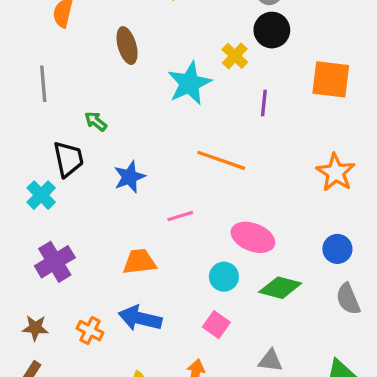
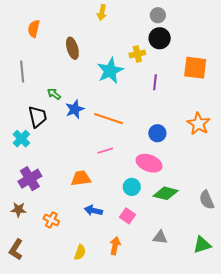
yellow cross: (235, 56) -> (137, 54), turned 35
orange line: (221, 160) -> (109, 119), moved
blue star: (130, 177) -> (75, 109), moved
blue circle: (337, 249) -> (157, 133), moved
blue arrow: (140, 318) -> (93, 210), moved, size x0.7
brown star: (35, 328) -> (18, 210), moved

